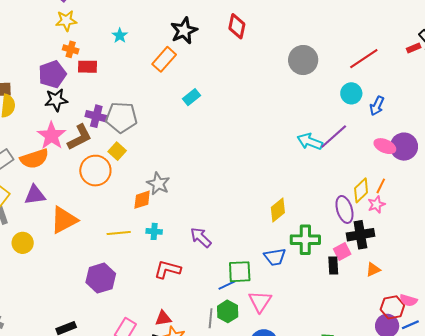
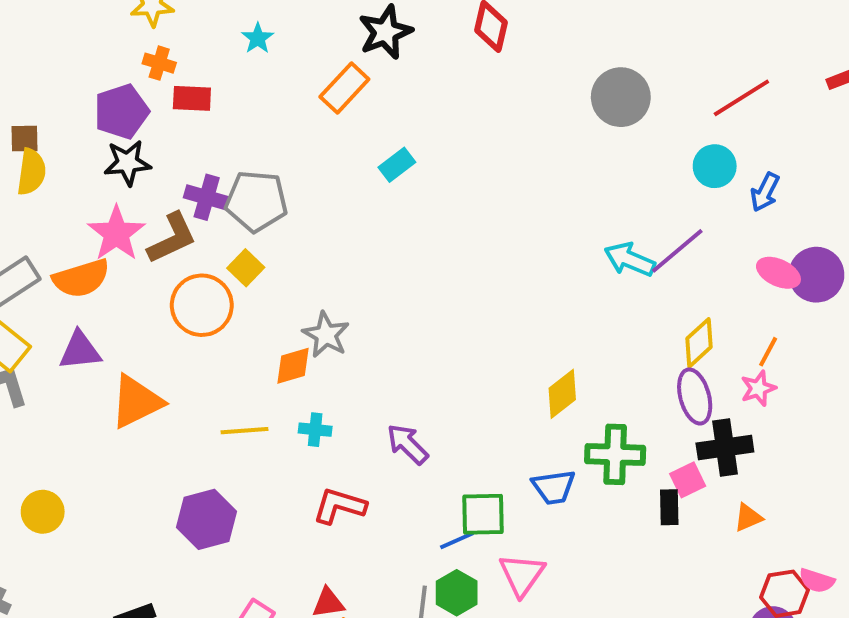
yellow diamond: (361, 190) -> (699, 343), moved
yellow circle: (23, 243) -> (43, 512), moved

